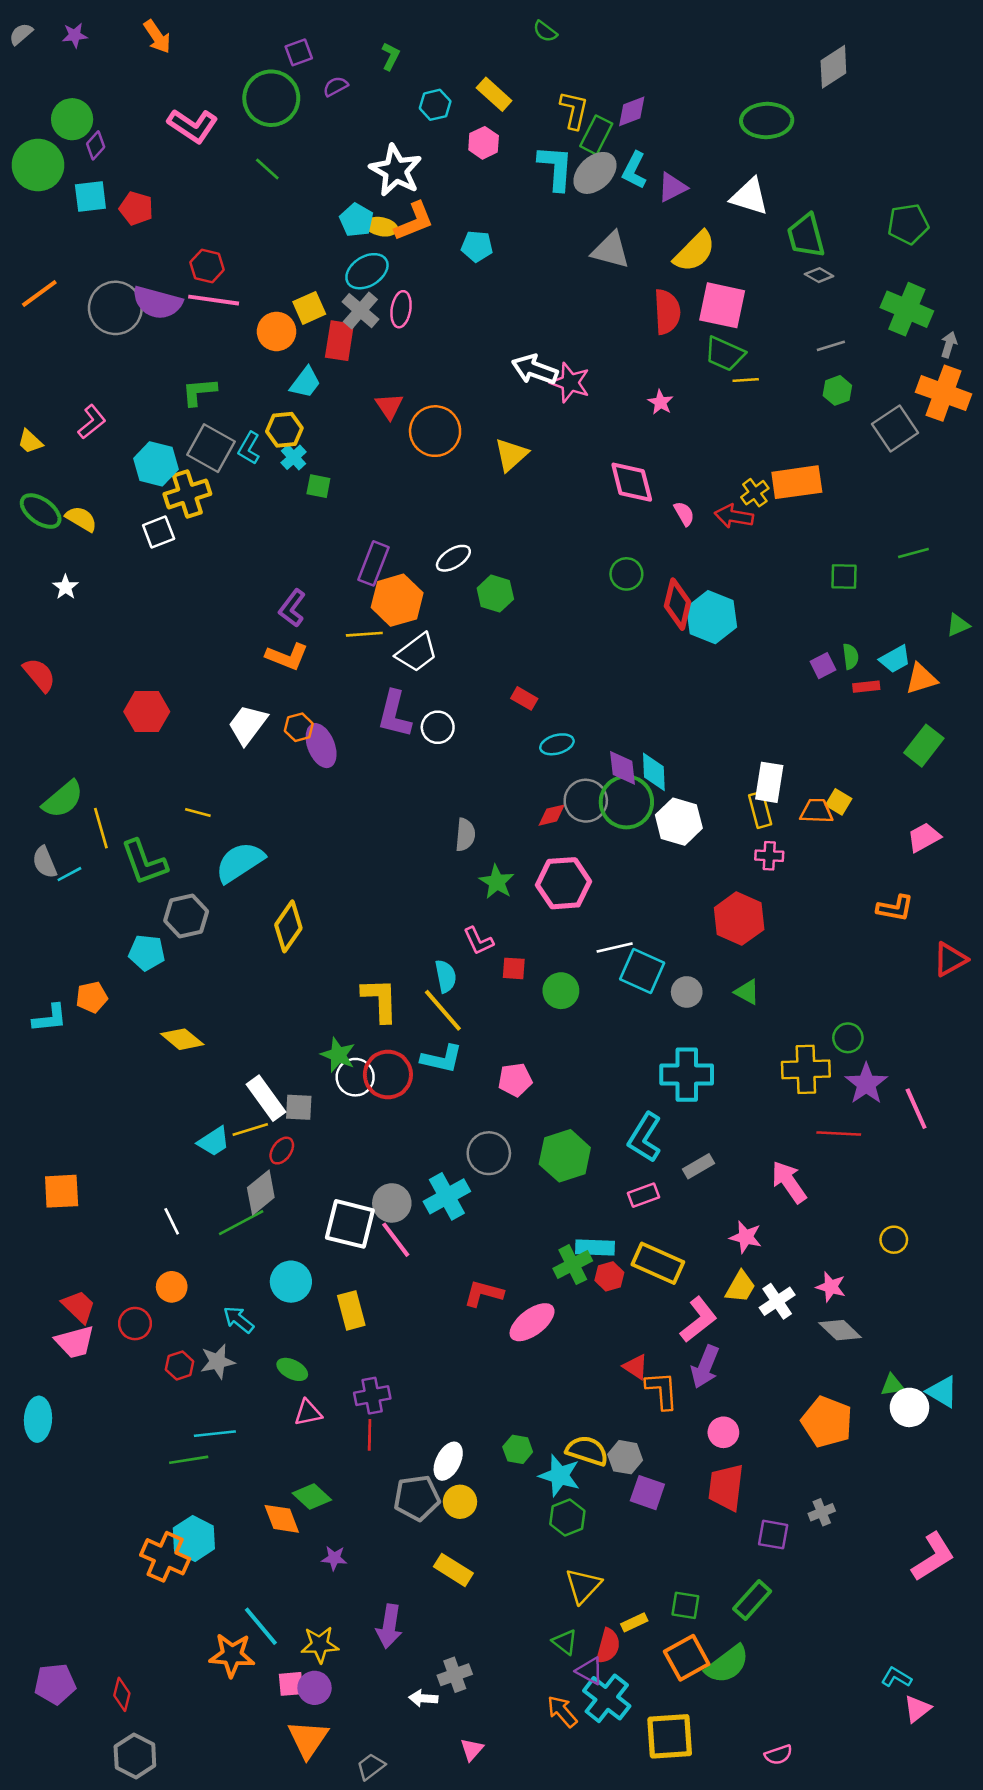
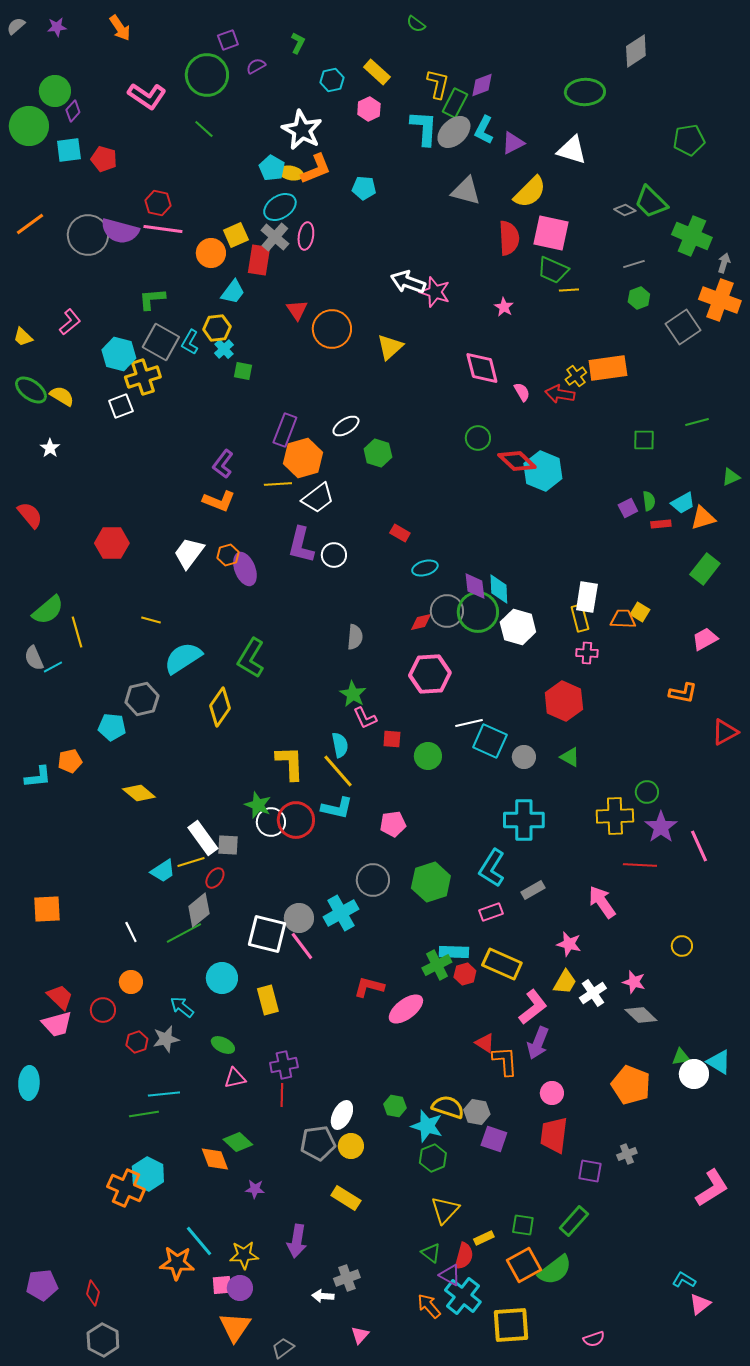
green pentagon: (908, 224) -> (689, 140), moved
green trapezoid: (806, 236) -> (651, 202), moved, turned -30
red diamond: (678, 604) -> (517, 461), turned -60
green L-shape: (144, 862) -> (251, 658), moved, turned 51
green star: (497, 882) -> (353, 694), moved

